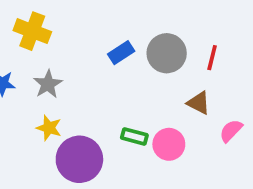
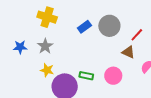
yellow cross: (32, 31) -> (47, 17), moved
red line: (212, 58) -> (137, 35), moved, turned 32
green rectangle: (134, 136) -> (86, 76), moved

